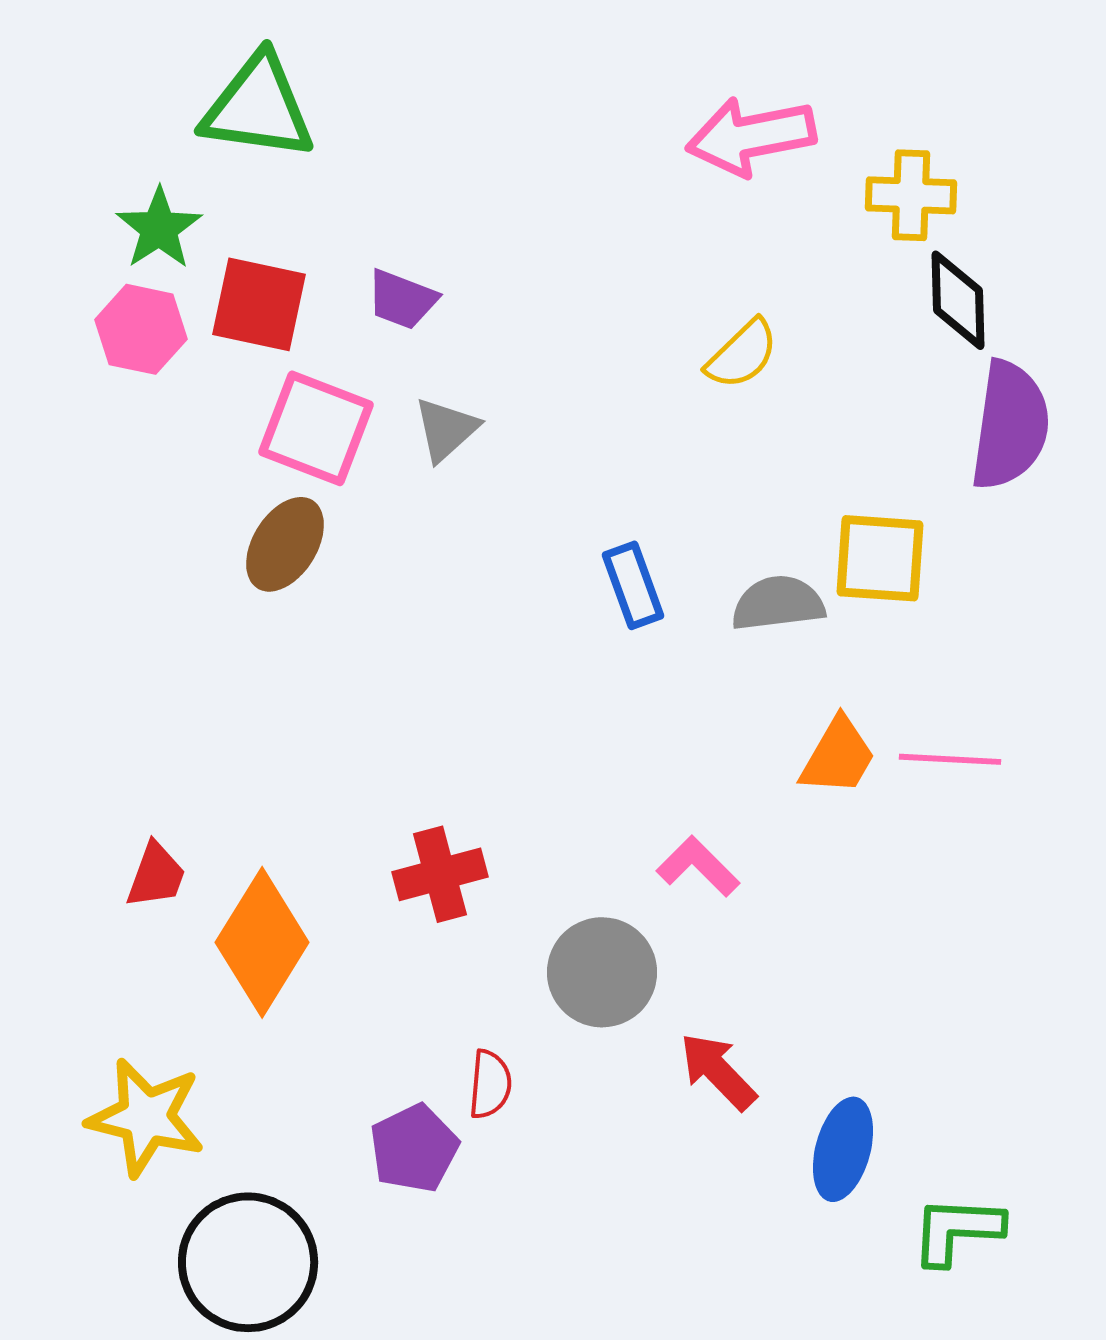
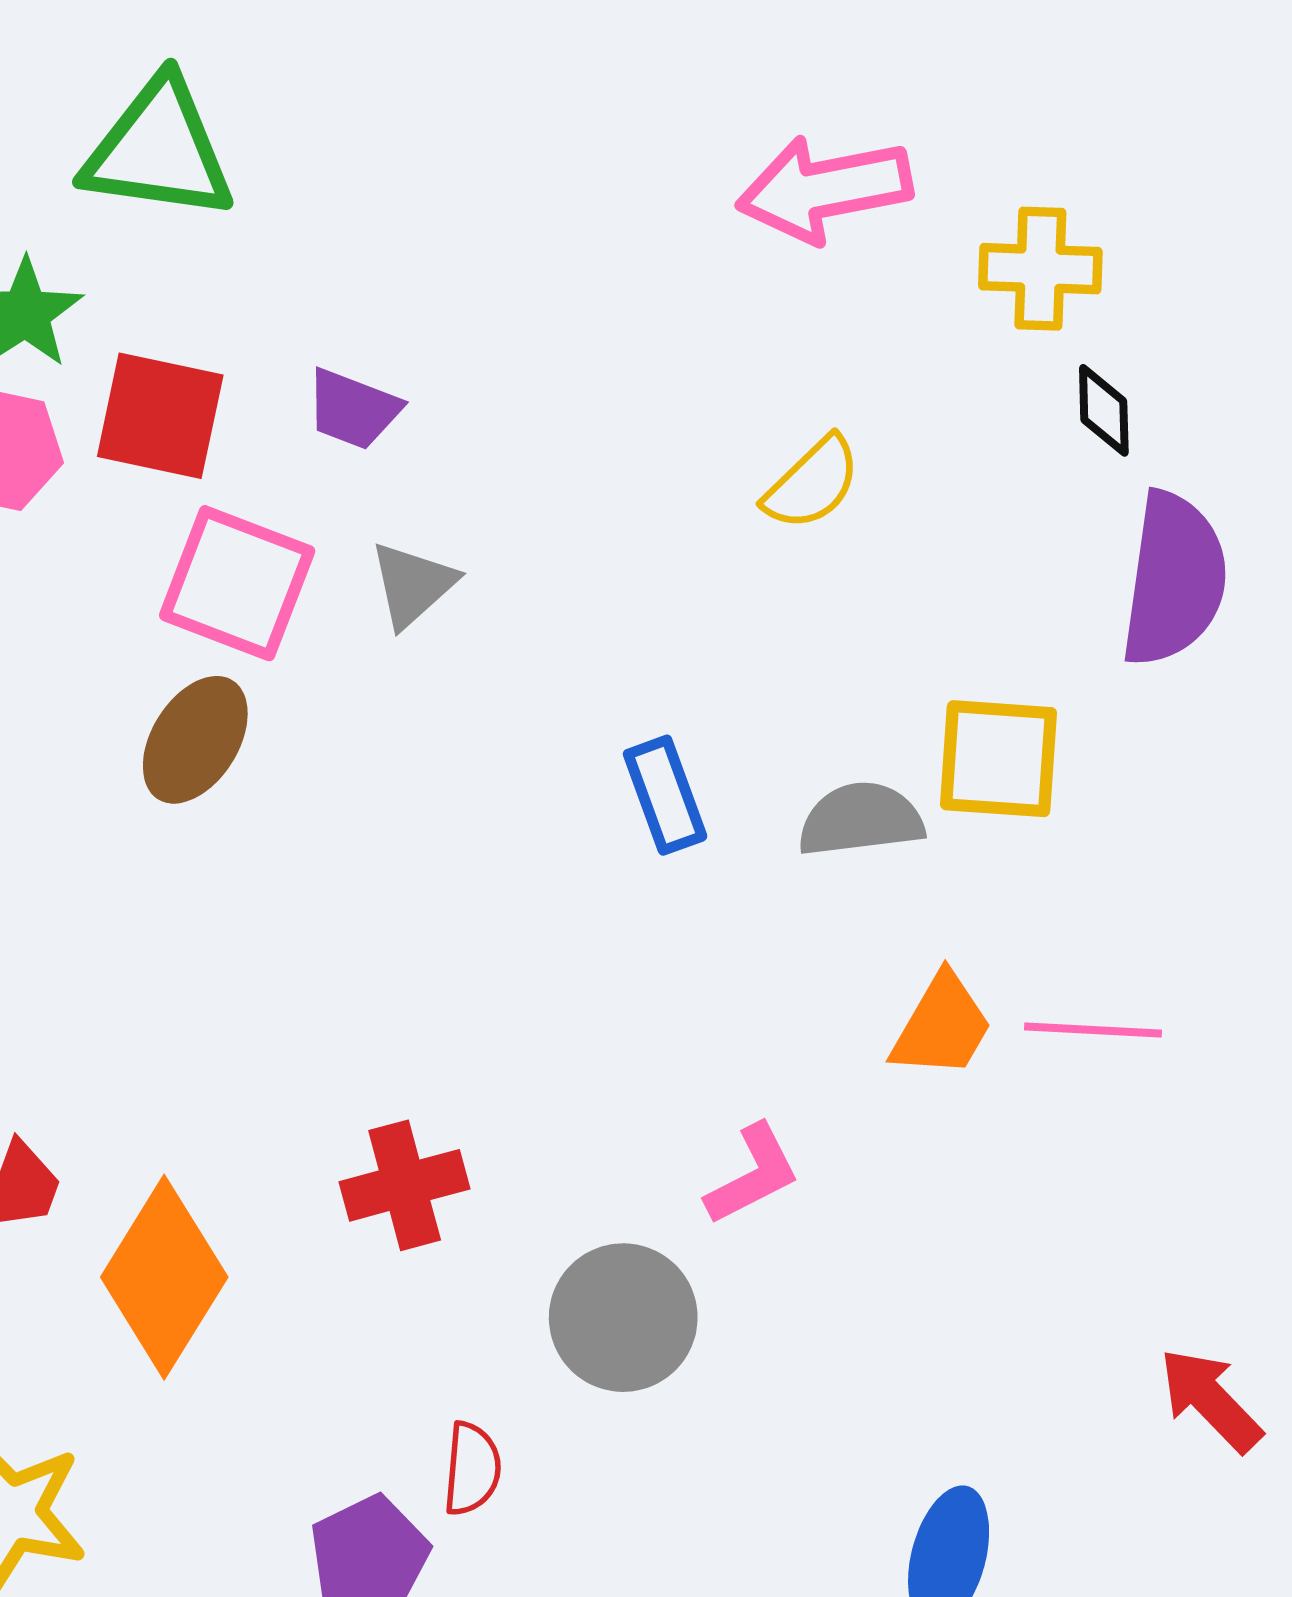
black diamond: (958, 300) -> (1104, 410), size x0.7
pink L-shape: (698, 866) -> (753, 1175), turned 108
red arrow: (718, 1071) -> (1210, 1400), moved

